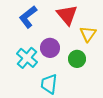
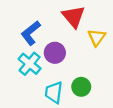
blue L-shape: (28, 17) -> (31, 33), moved
green circle: (77, 59) -> (81, 87), moved

